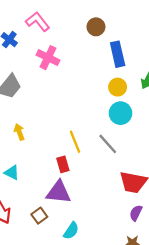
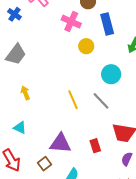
pink cross: (48, 58) -> (71, 22), moved
yellow circle: (118, 87) -> (86, 46), moved
red rectangle: (63, 164) -> (95, 146), moved

